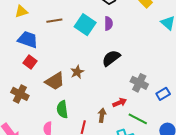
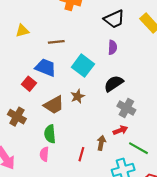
cyan square: (85, 25) -> (83, 66), moved
blue trapezoid: (28, 39) -> (46, 68), moved
gray cross: (139, 83) -> (126, 108), moved
green semicircle: (62, 109) -> (50, 134), moved

